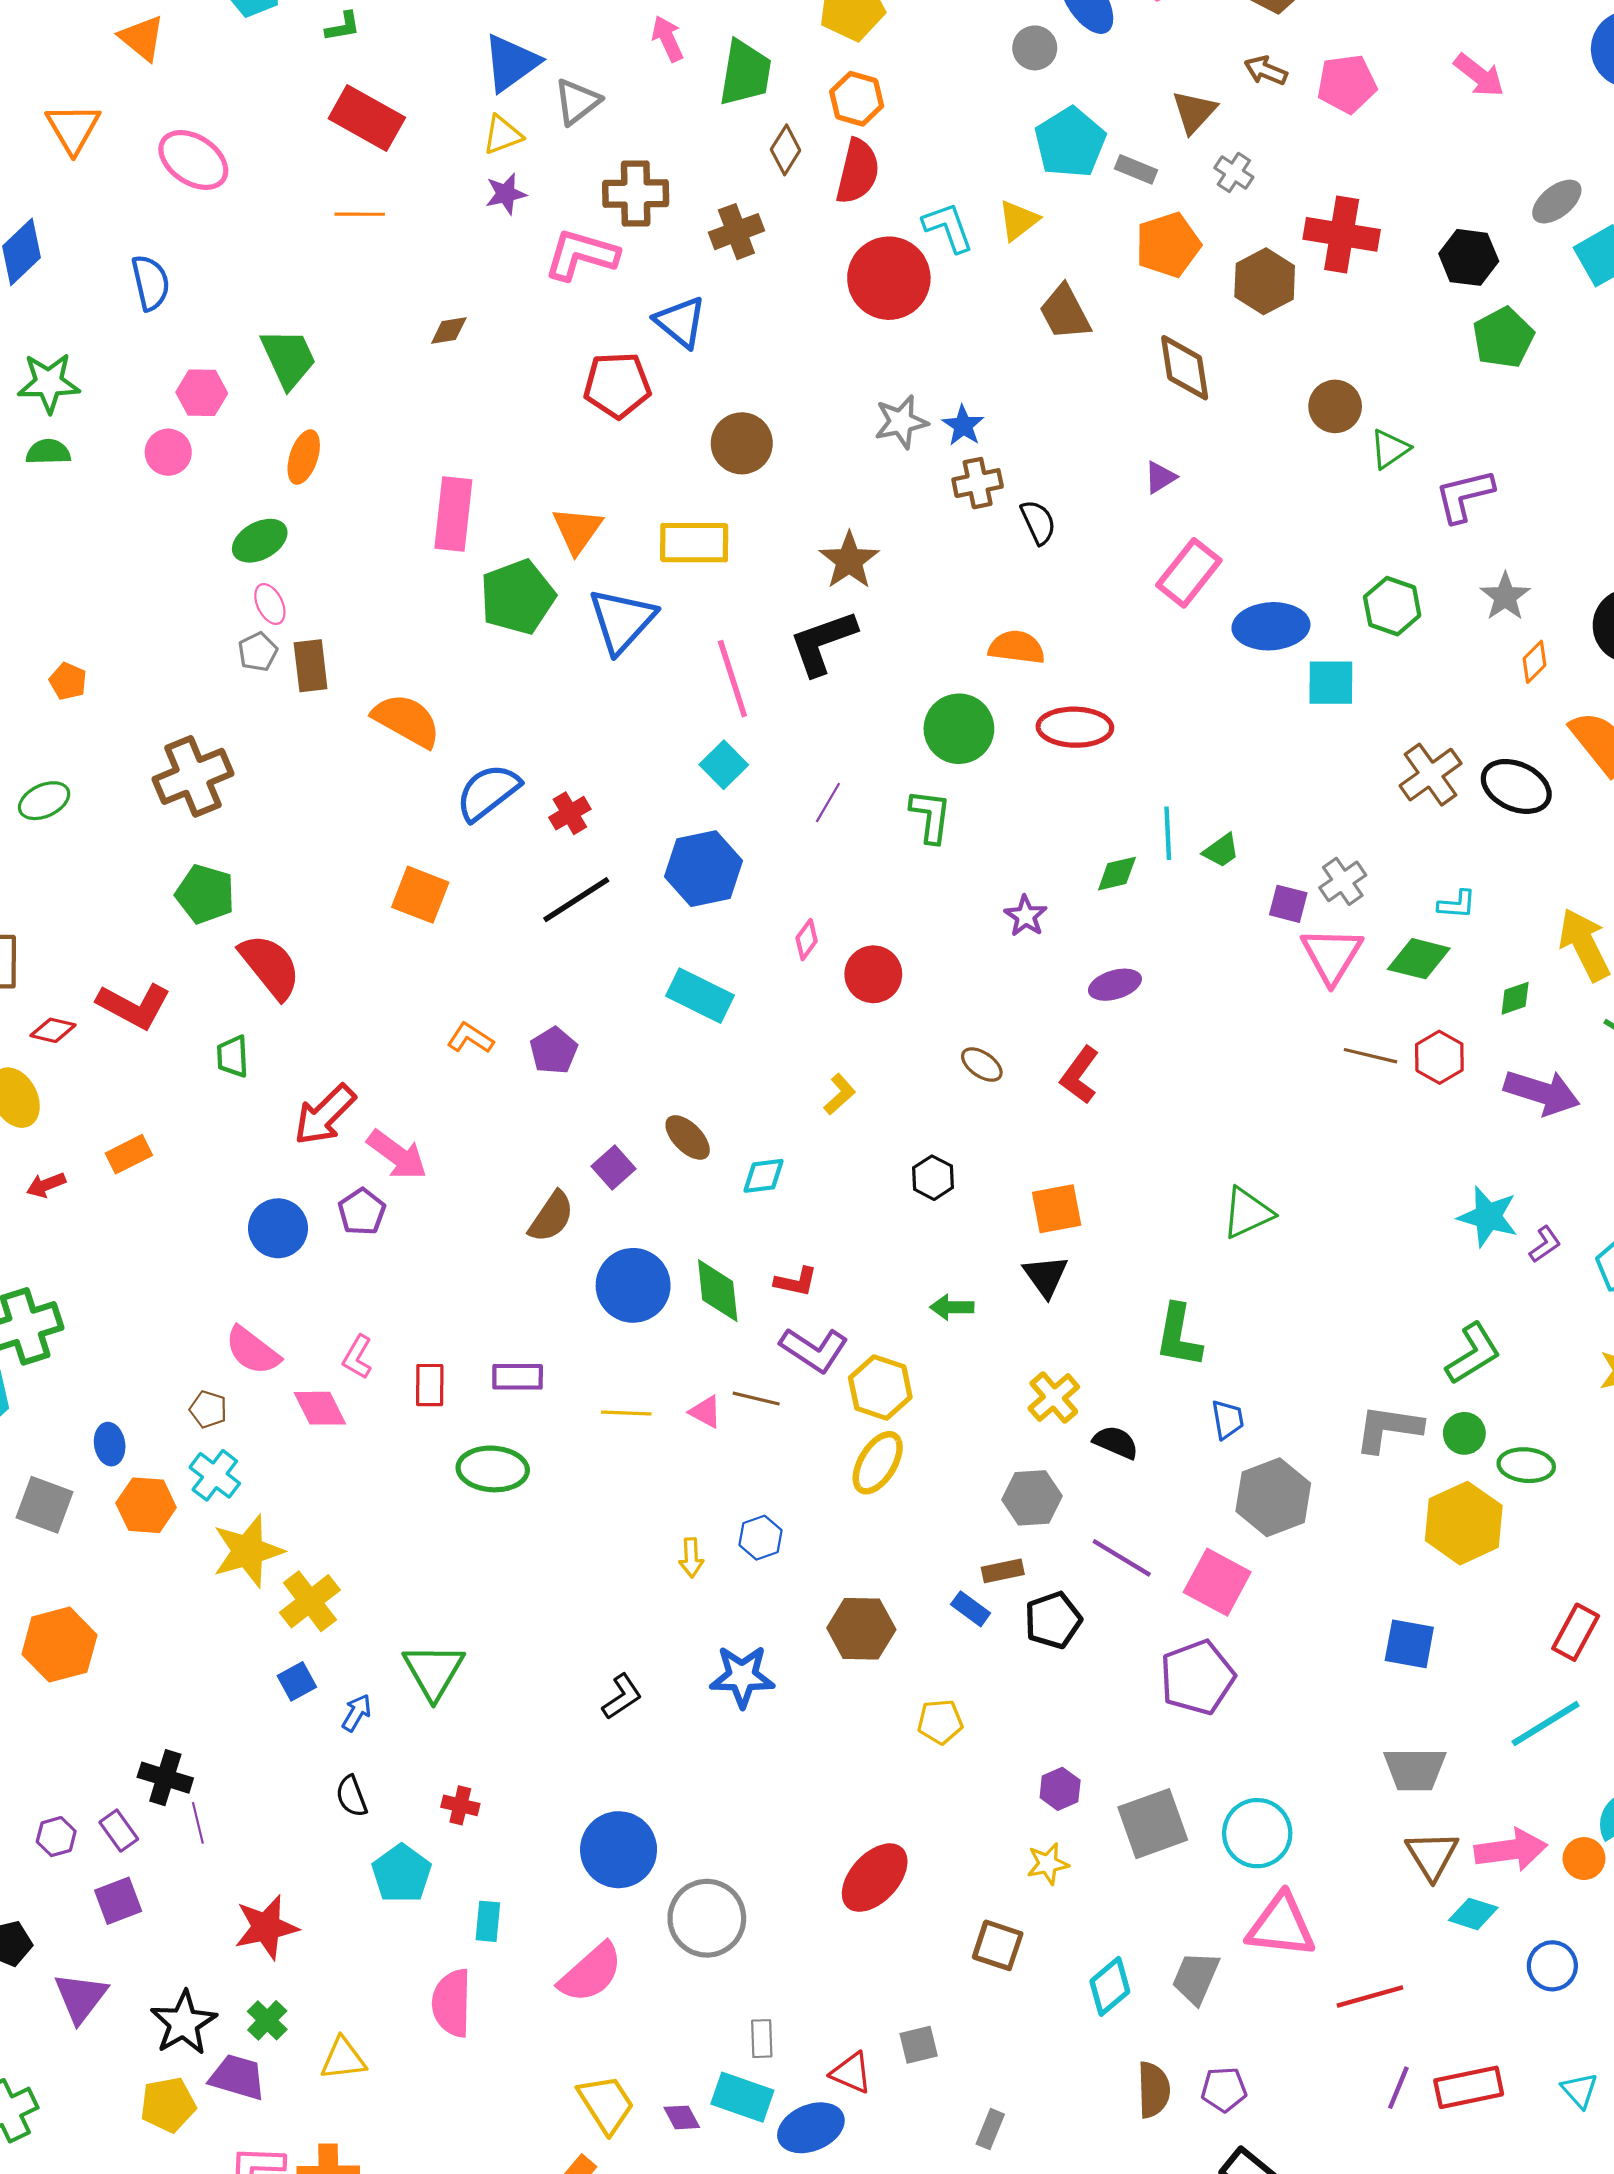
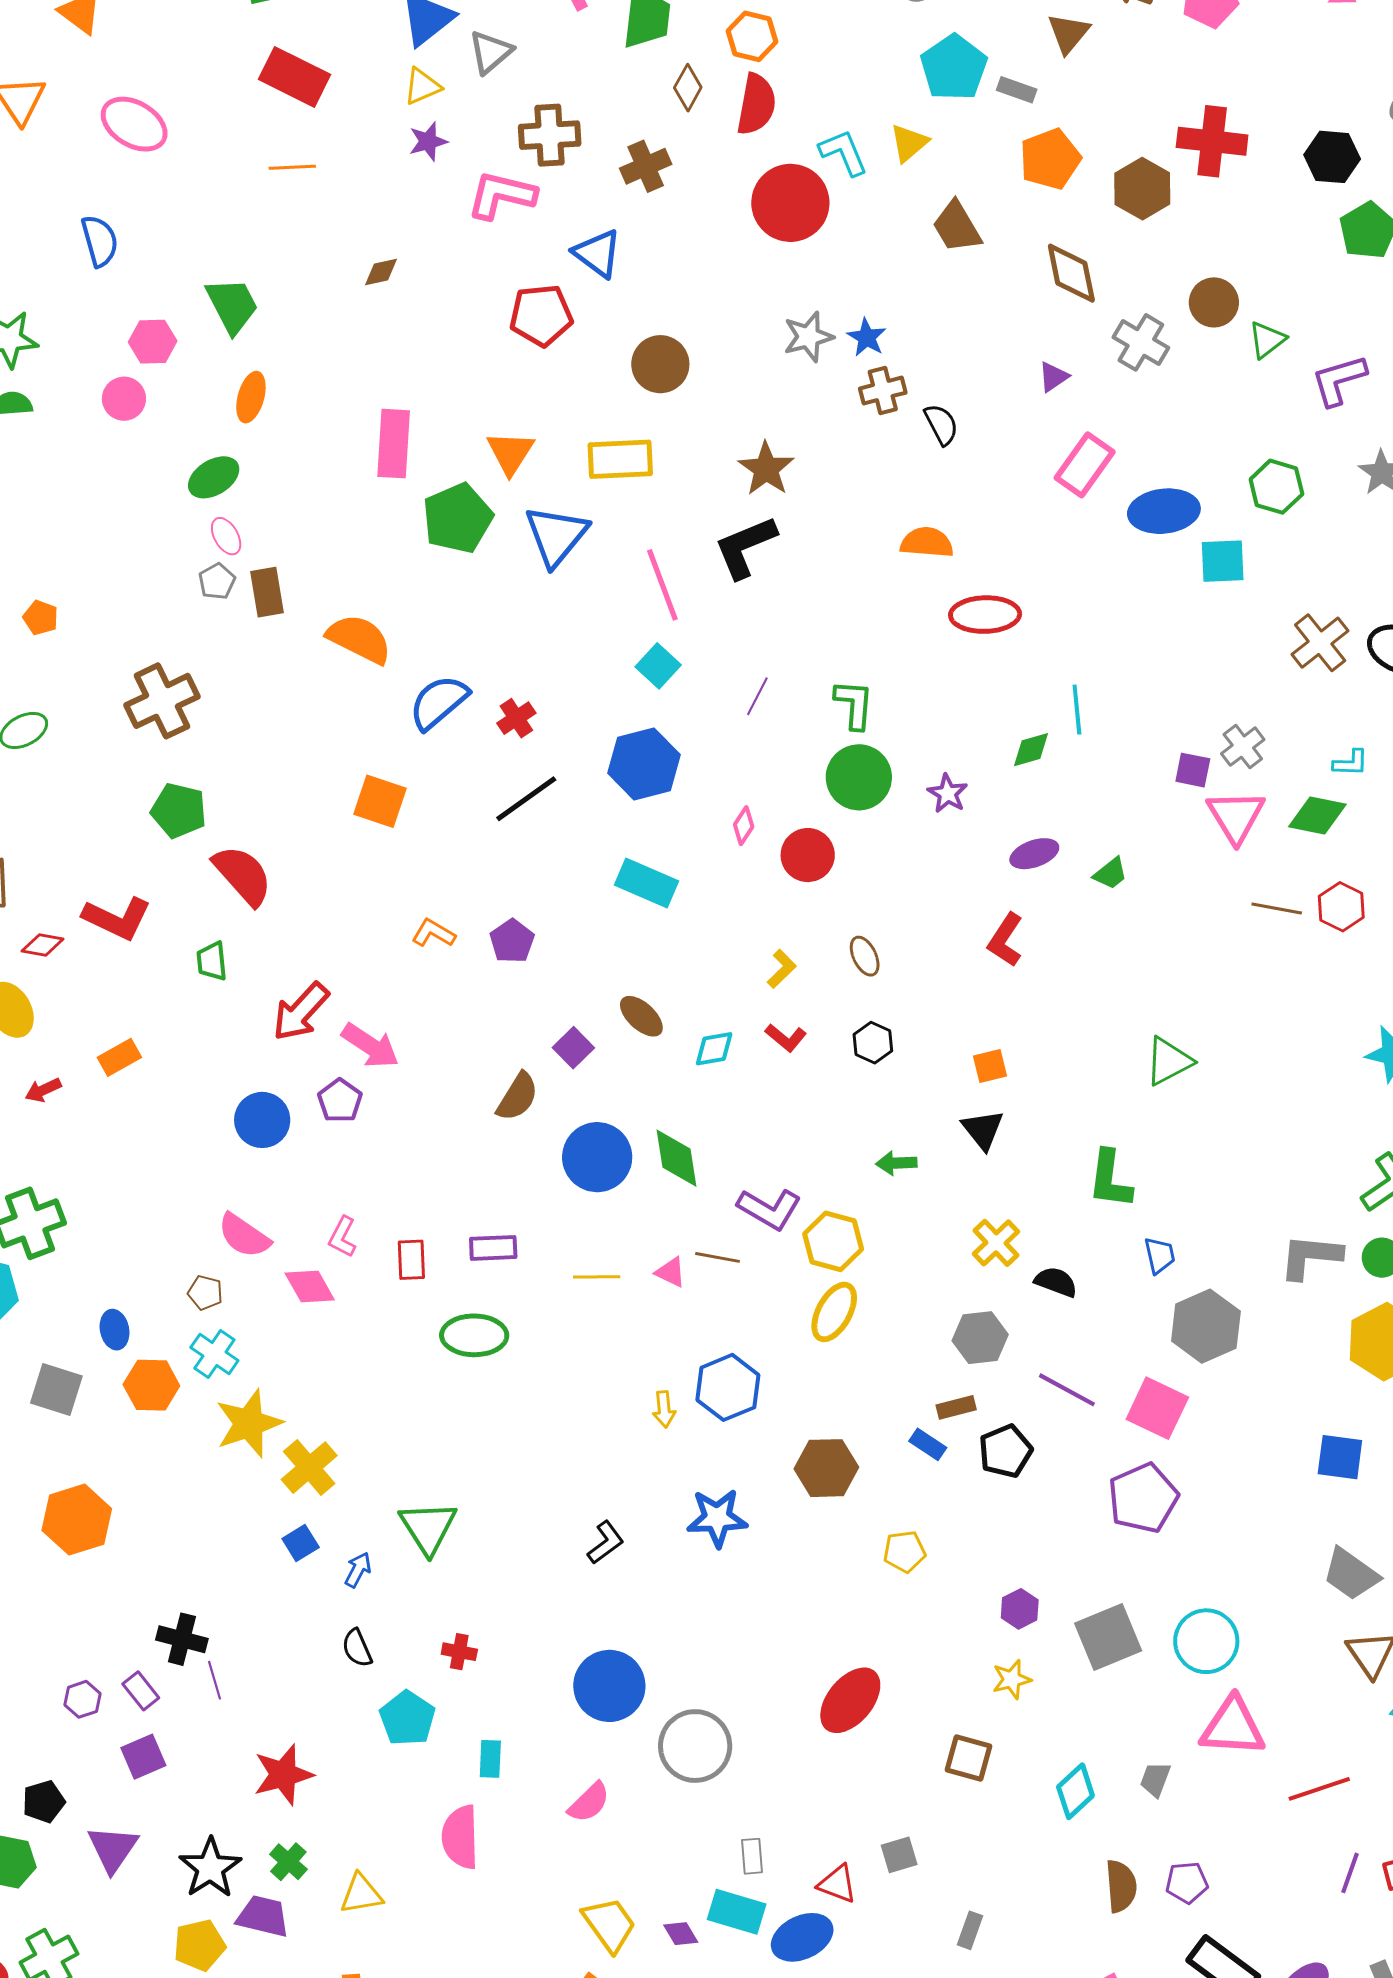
gray cross: (1234, 172) -> (1141, 342), moved, size x1.5
green circle: (959, 729) -> (859, 777), moved
green trapezoid: (1221, 851) -> (1111, 873), moved
brown ellipse: (982, 1065) -> (865, 956), moved, turned 33
orange square: (1057, 1209) -> (990, 1066), size x0.7
red L-shape: (796, 1282) -> (786, 1038), moved, turned 30
blue hexagon: (760, 1538) -> (728, 1387), size x1.6
gray trapezoid: (1415, 1769) -> (1351, 1574), turned 38
pink semicircle: (591, 1973) -> (589, 1802), size x0.7
gray trapezoid: (1196, 1978) -> (1155, 1779), size x0.7

